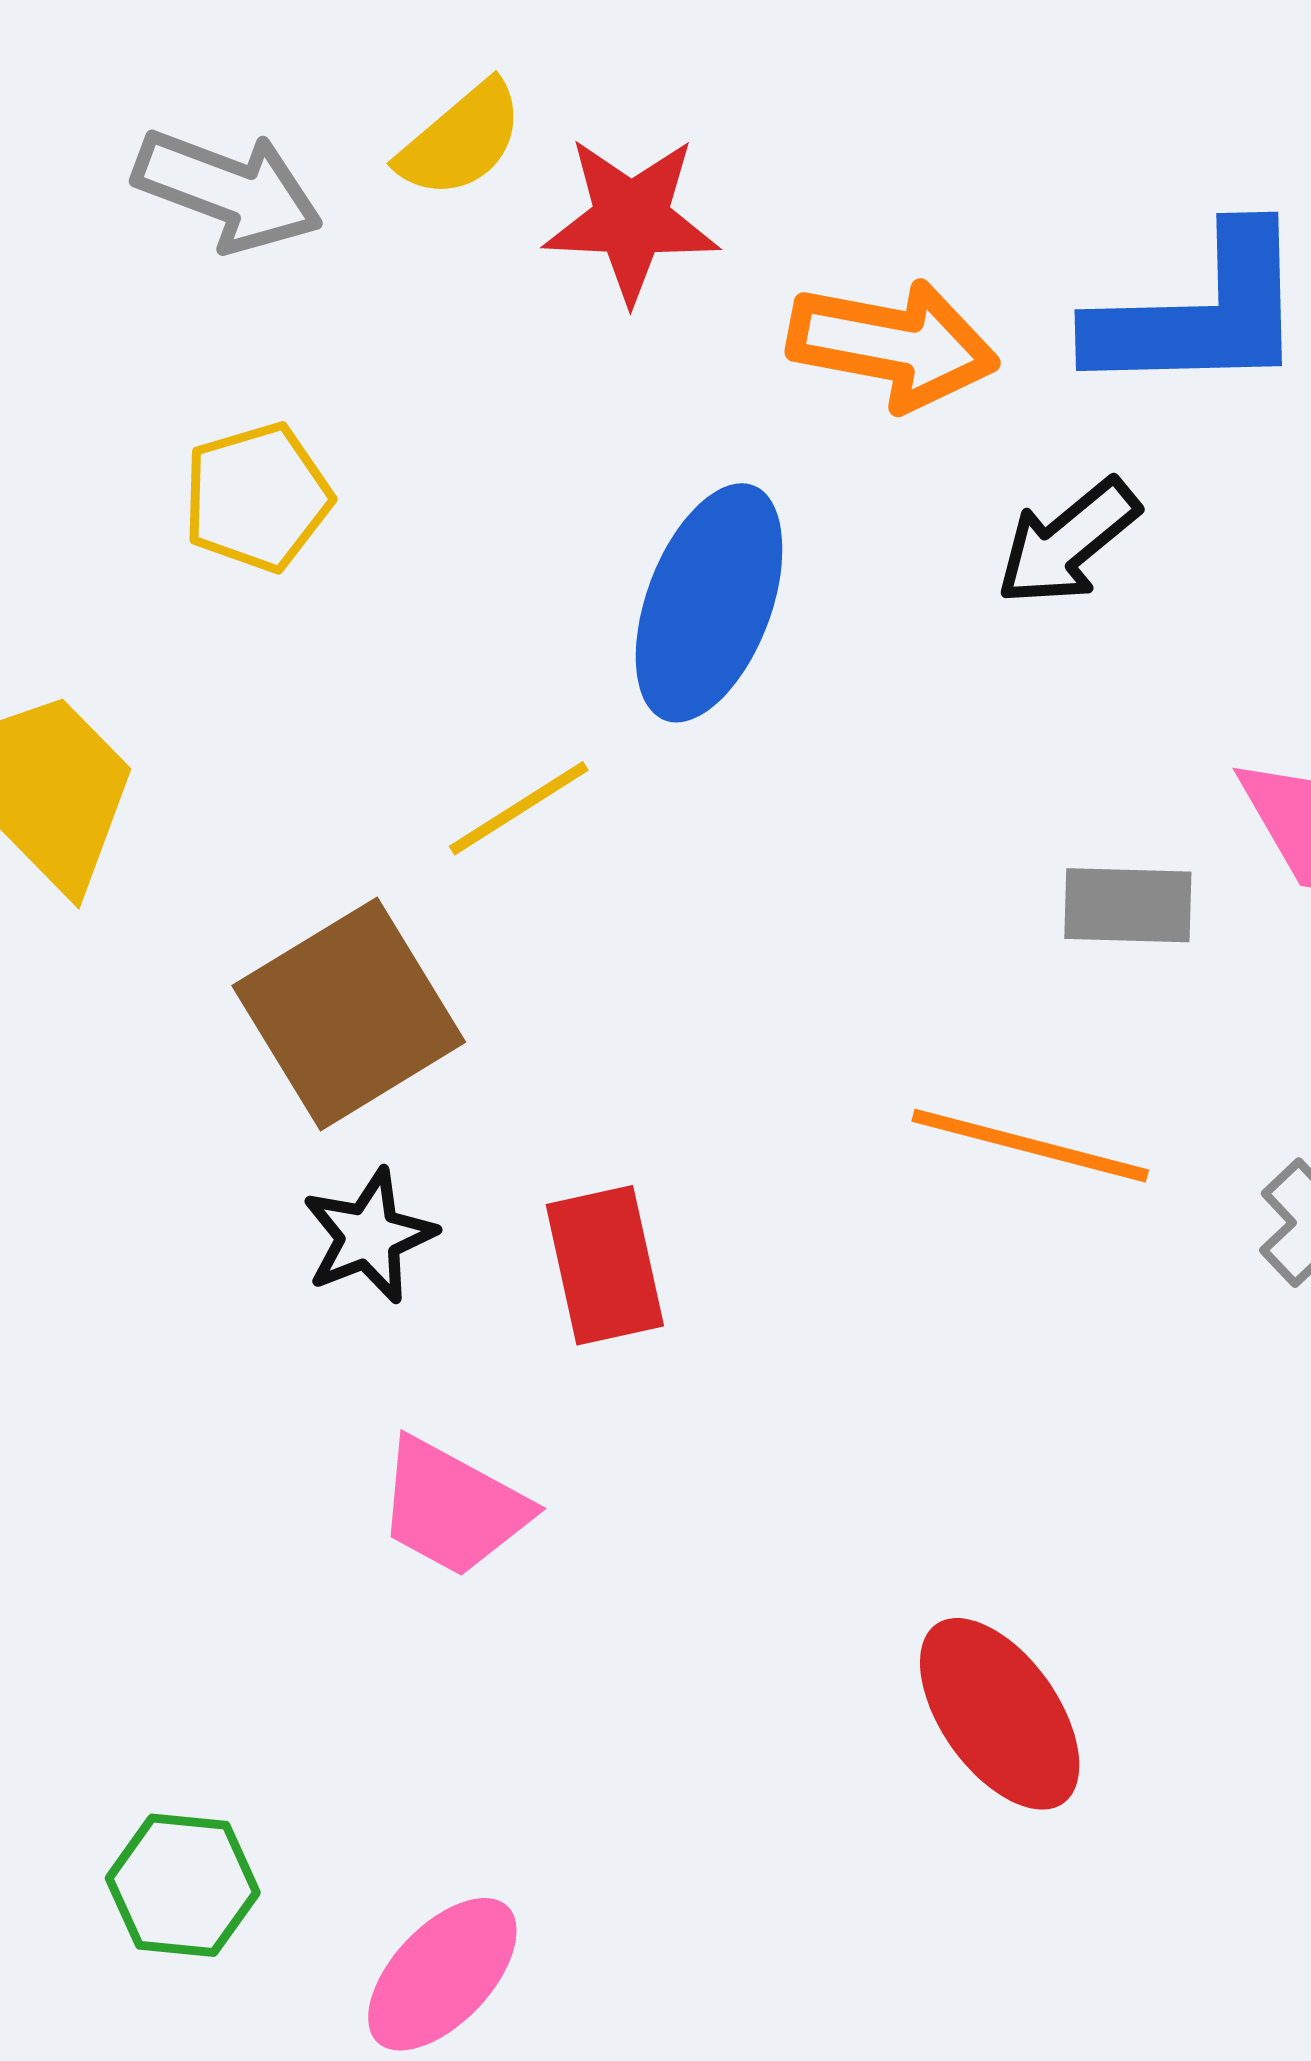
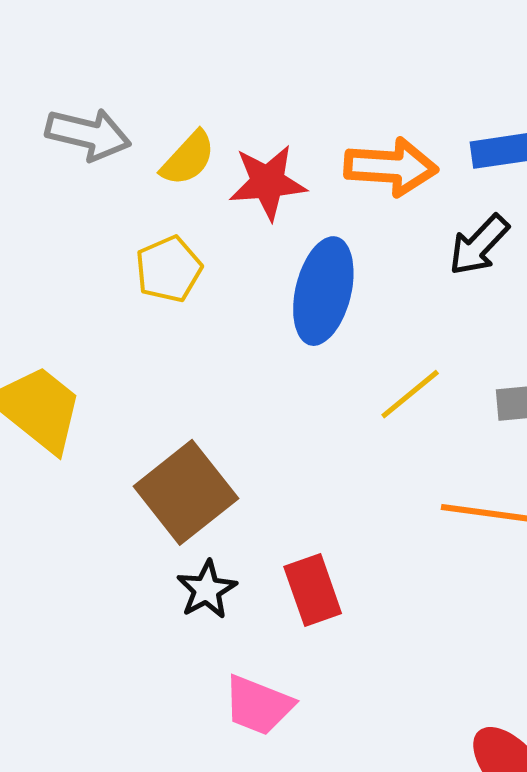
yellow semicircle: (461, 140) -> (188, 158), moved
red star: (631, 219) -> (268, 182), moved
yellow pentagon: (257, 497) -> (169, 269), moved
yellow line: (519, 808) -> (410, 394), moved

